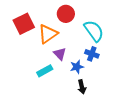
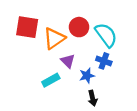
red circle: (66, 14) -> (79, 27), moved
red square: (24, 24) -> (27, 27), turned 35

